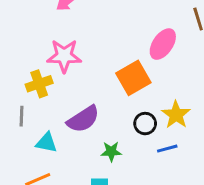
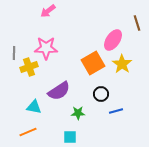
yellow star: (176, 115) -> (122, 64), moved
gray line: (21, 116) -> (14, 53), moved

